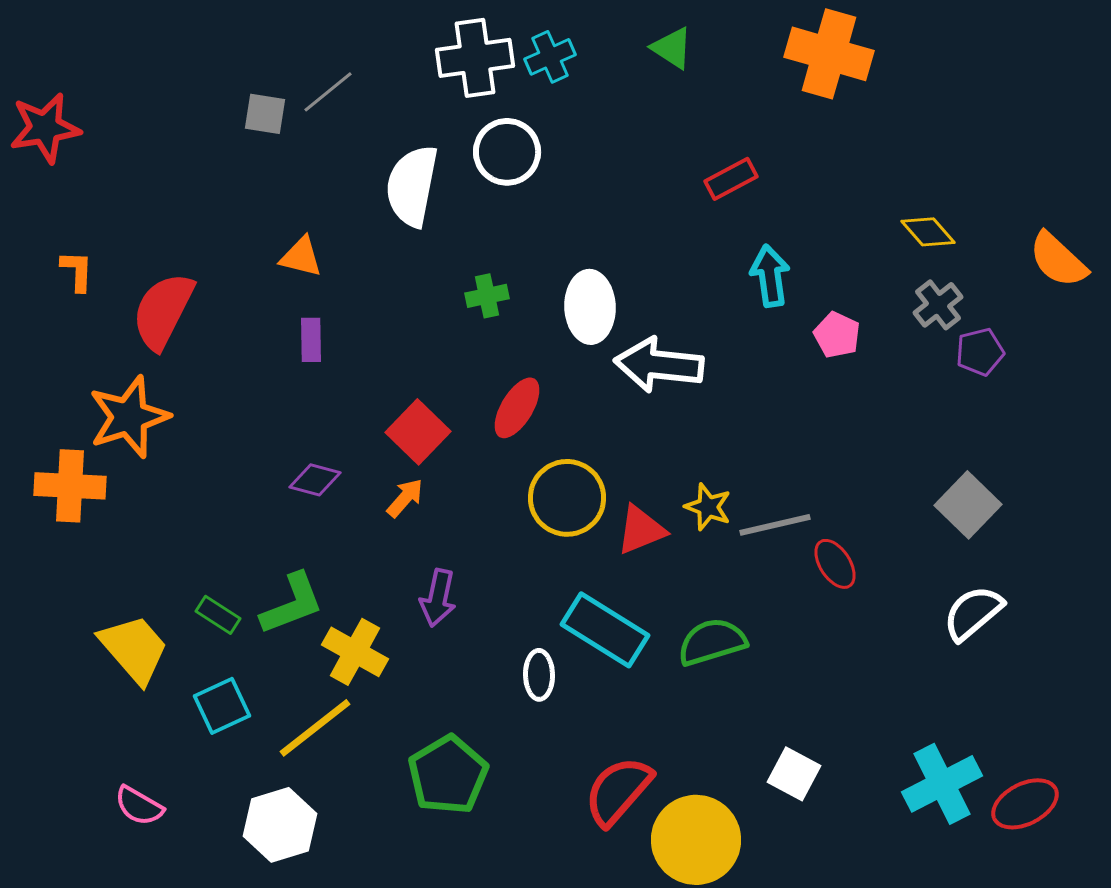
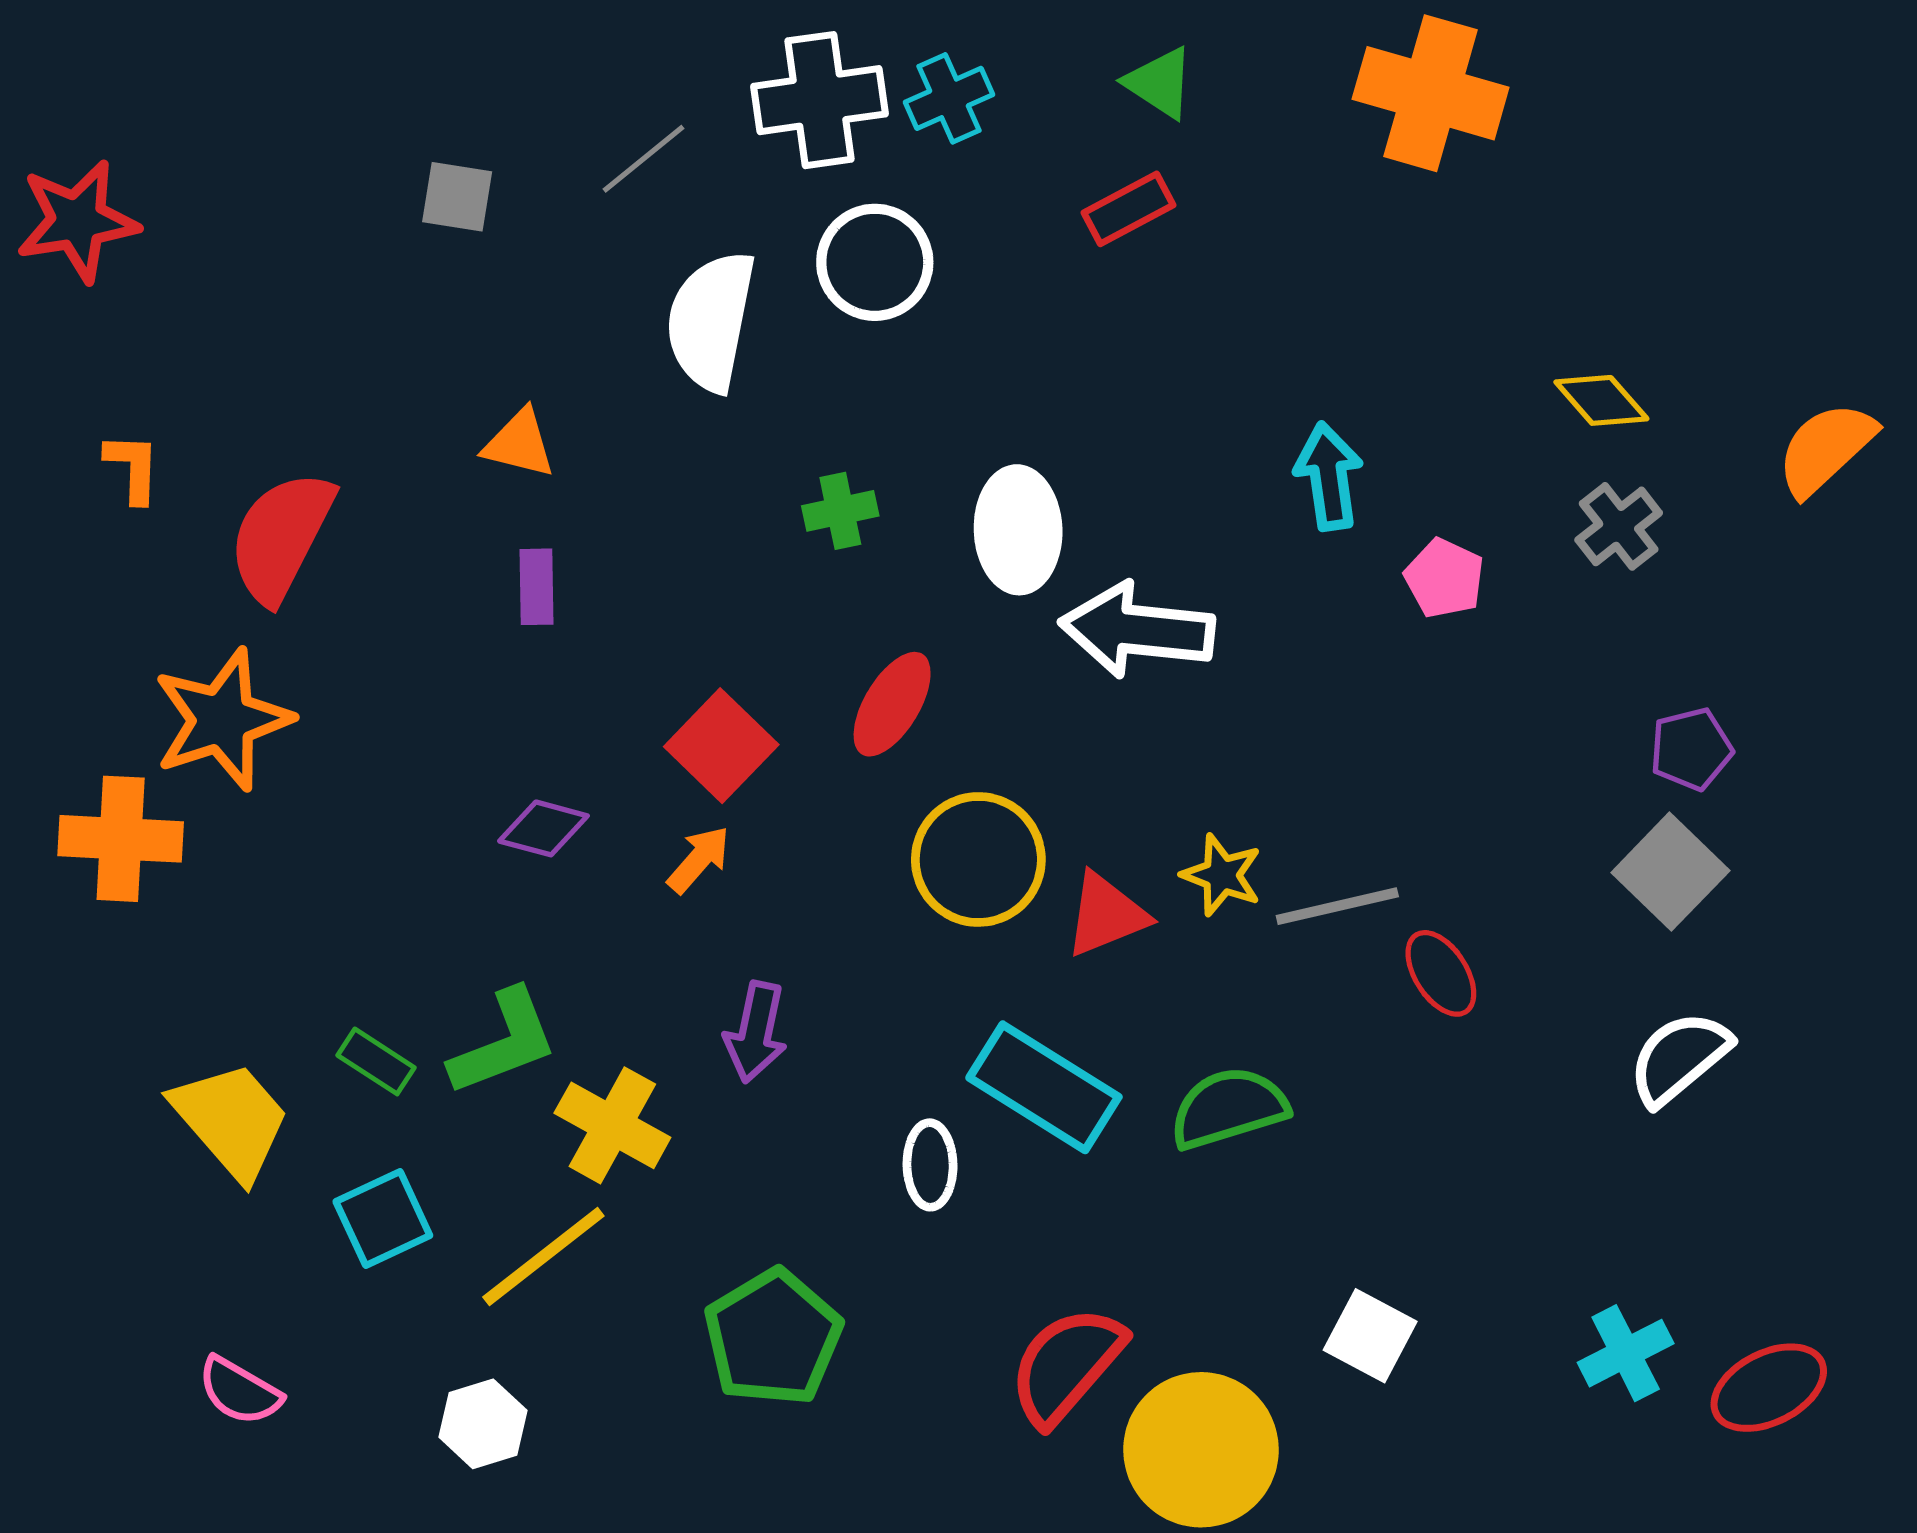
gray line: (328, 92) -> (644, 159), moved
red rectangle: (731, 179) -> (1129, 209), moved
orange semicircle: (1058, 260) -> (1826, 449), turned 94
purple pentagon: (980, 352) -> (1691, 749), moved
cyan cross: (942, 784) -> (1626, 1353), size x0.7
white hexagon: (280, 825) -> (483, 1424), size x0.7

